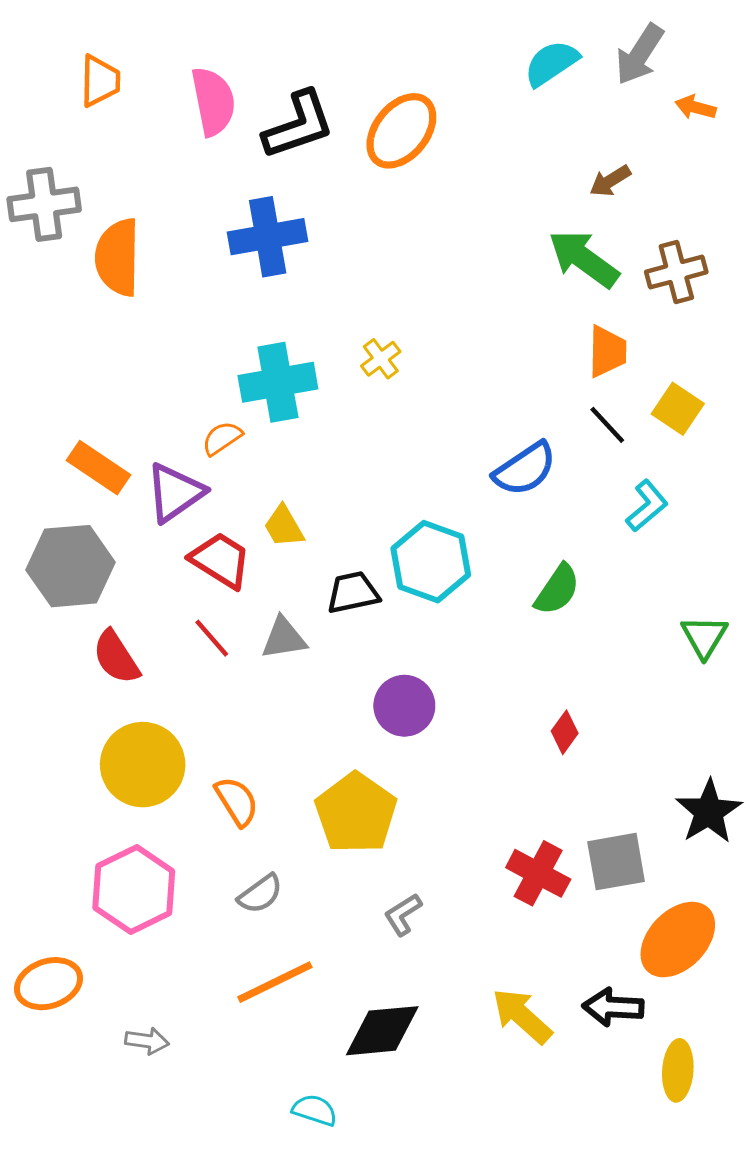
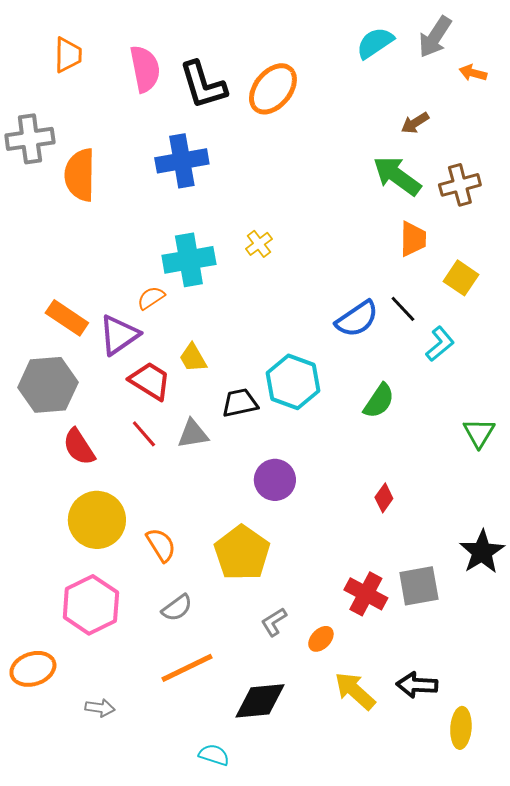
black L-shape: (298, 125) -> (203, 85), turned 92
black line: (607, 425) -> (403, 309), moved
orange ellipse: (678, 940) -> (321, 639), moved, size x0.5

